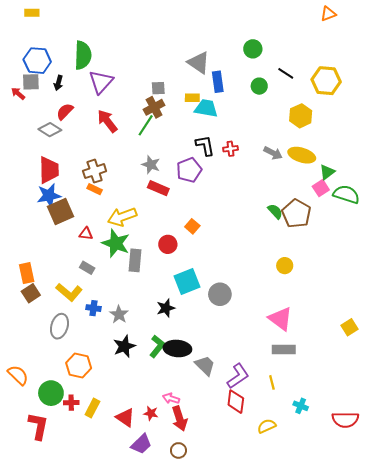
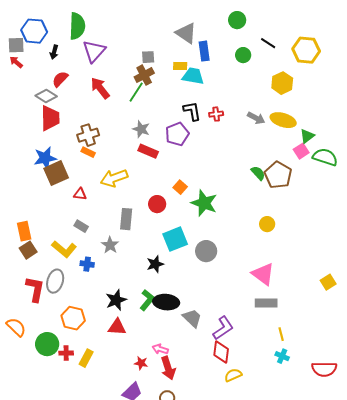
gray square: (31, 82) -> (16, 45), moved
red trapezoid: (49, 170) -> (50, 118), moved
green star: (116, 243) -> (204, 203), moved
gray star: (119, 314) -> (110, 245), moved
yellow line: (272, 382) -> (281, 334), moved
red triangle: (125, 418) -> (117, 327), moved, turned -30
red L-shape: (38, 426) -> (35, 289), moved
yellow semicircle: (267, 426) -> (233, 375), moved

